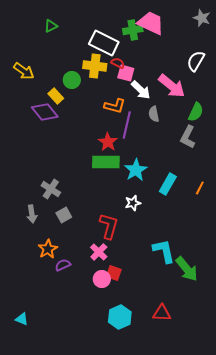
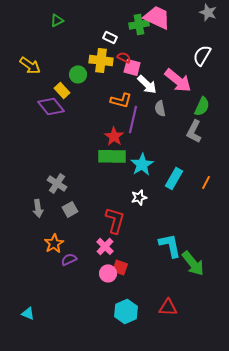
white rectangle: (104, 43) -> (110, 37), size x0.5

